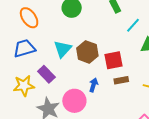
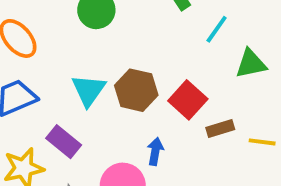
red square: (114, 60) -> (188, 100), turned -30
brown rectangle: (121, 80) -> (220, 129), moved

